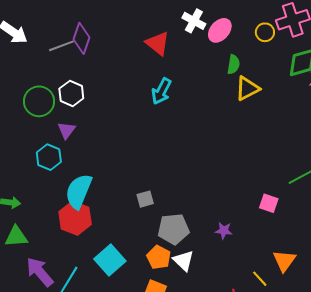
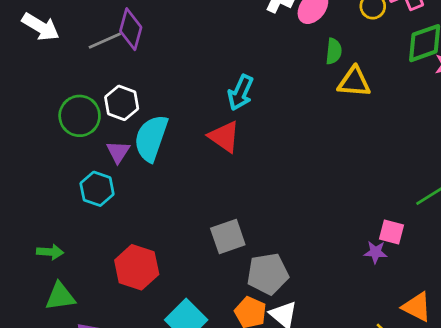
red triangle: (158, 43) -> (224, 137), moved
yellow triangle: (247, 88) -> (354, 82), turned 36
cyan semicircle: (79, 191) -> (151, 138), moved
gray square: (145, 199) -> (228, 236), size x1.5
purple star: (224, 231) -> (375, 252), moved
orange triangle: (284, 261) -> (417, 307), turned -35

